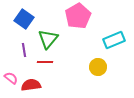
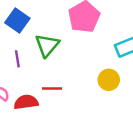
red line: (45, 62) -> (52, 88), moved

